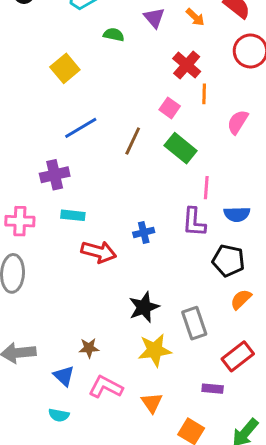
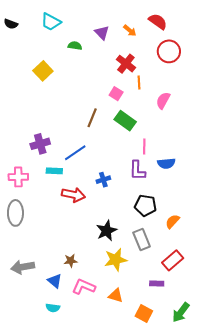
blue line: (81, 128) -> (75, 153), moved
black pentagon: (228, 261) -> (145, 205), moved
orange triangle: (152, 403) -> (116, 296), turned -35

